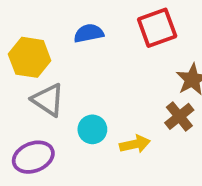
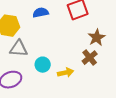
gray triangle: (48, 100) -> (19, 49), turned -30

